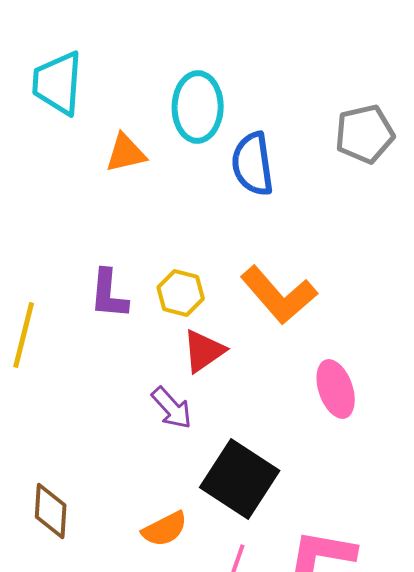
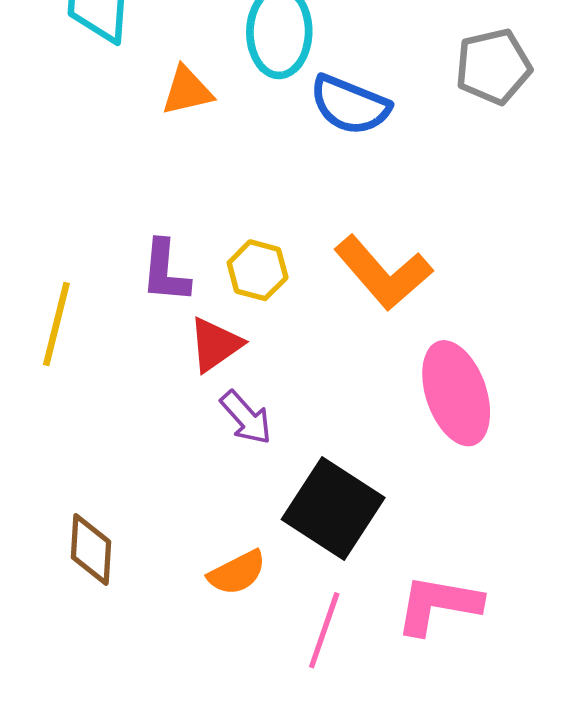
blue semicircle: (253, 164) -> (350, 105), turned -60
red triangle: (204, 351) -> (215, 345), moved
pink ellipse: (336, 389) -> (456, 393), size x1.4

